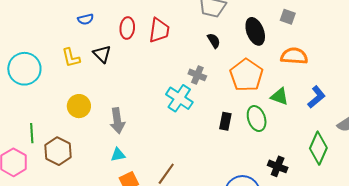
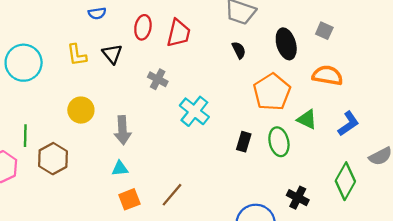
gray cross: (197, 75) -> (158, 79), moved

